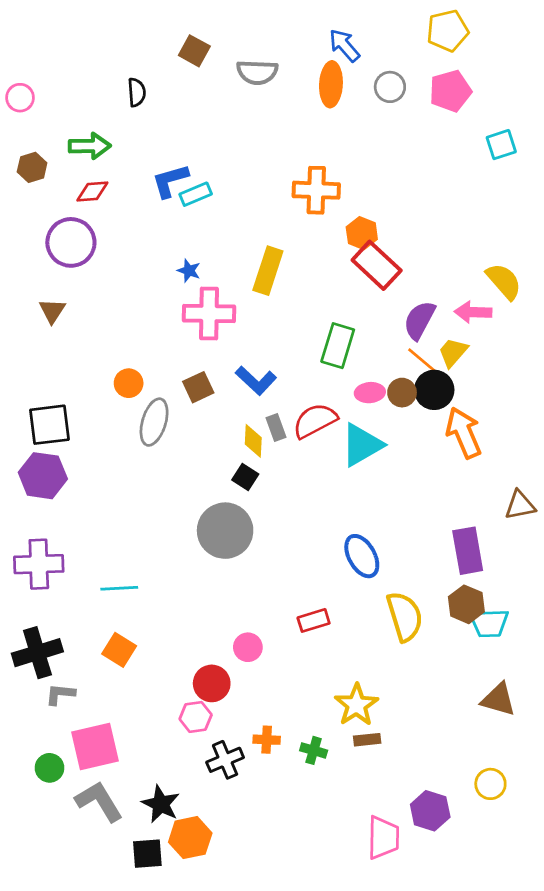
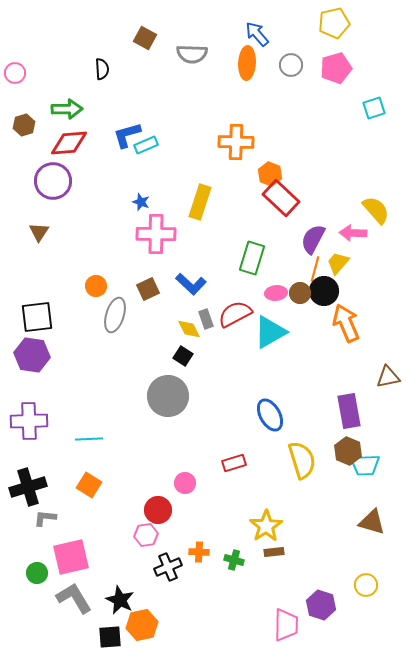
red diamond: (92, 191) -> (69, 143), size x1.5
orange line: (422, 360) -> (315, 269), turned 65
yellow diamond: (253, 441) -> (189, 329), turned -30

